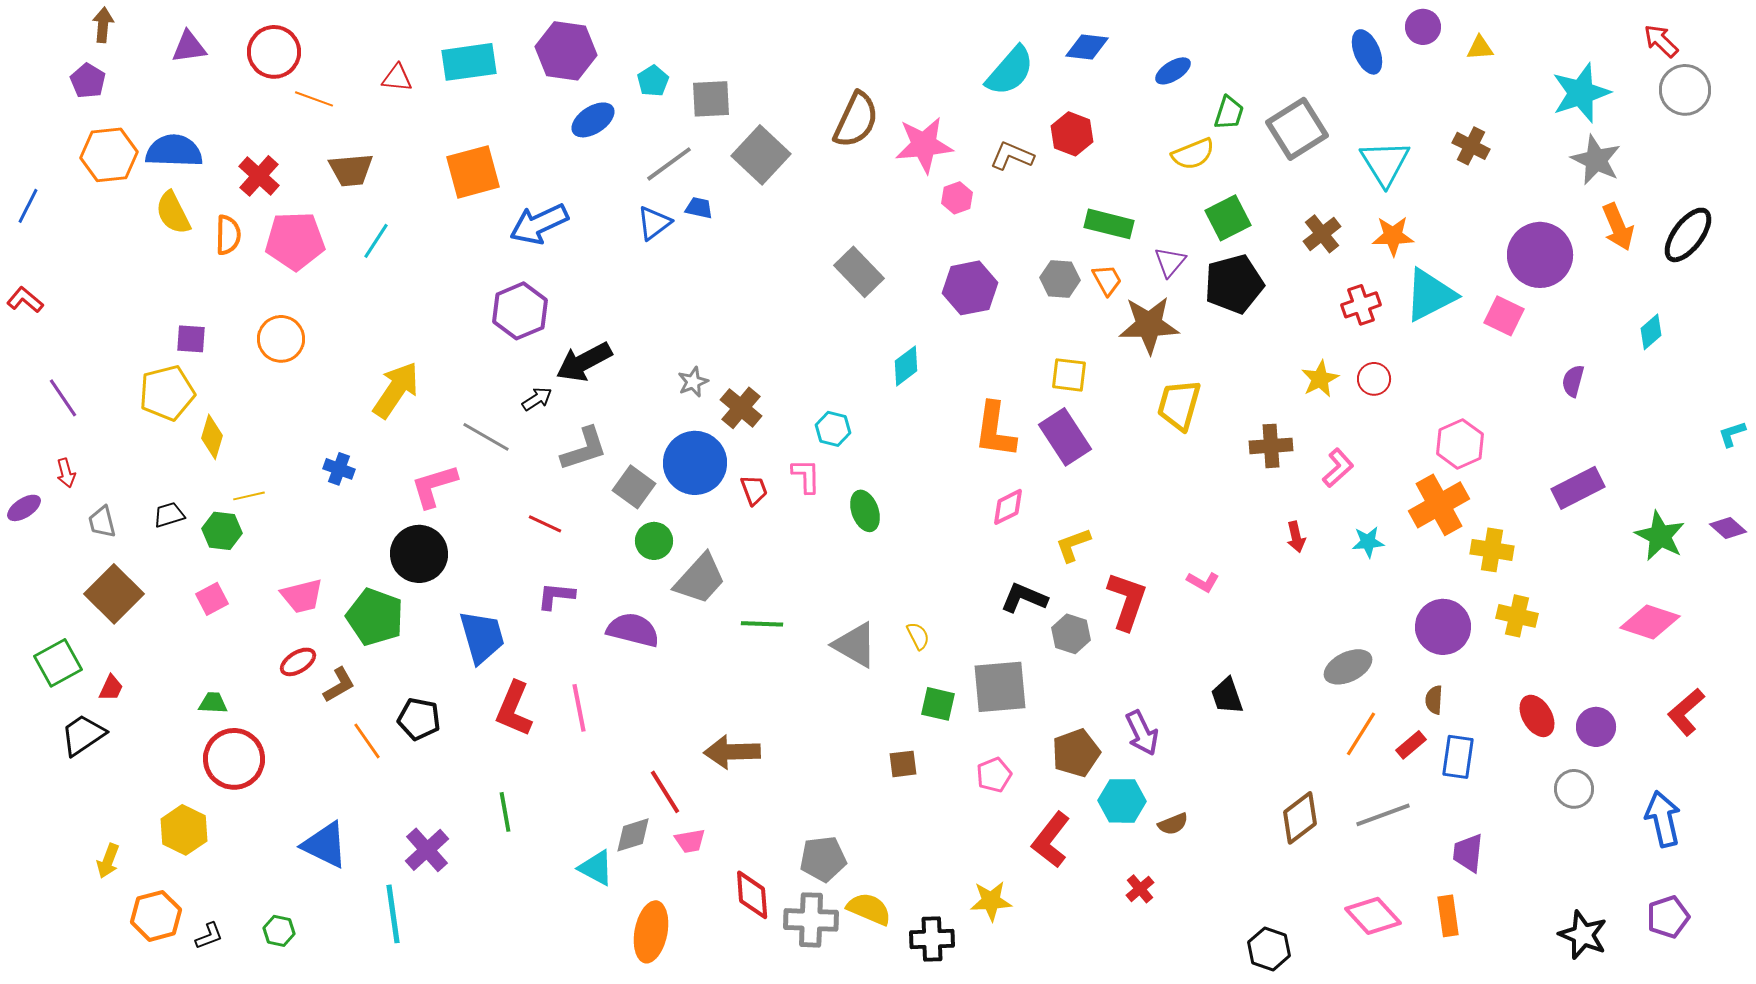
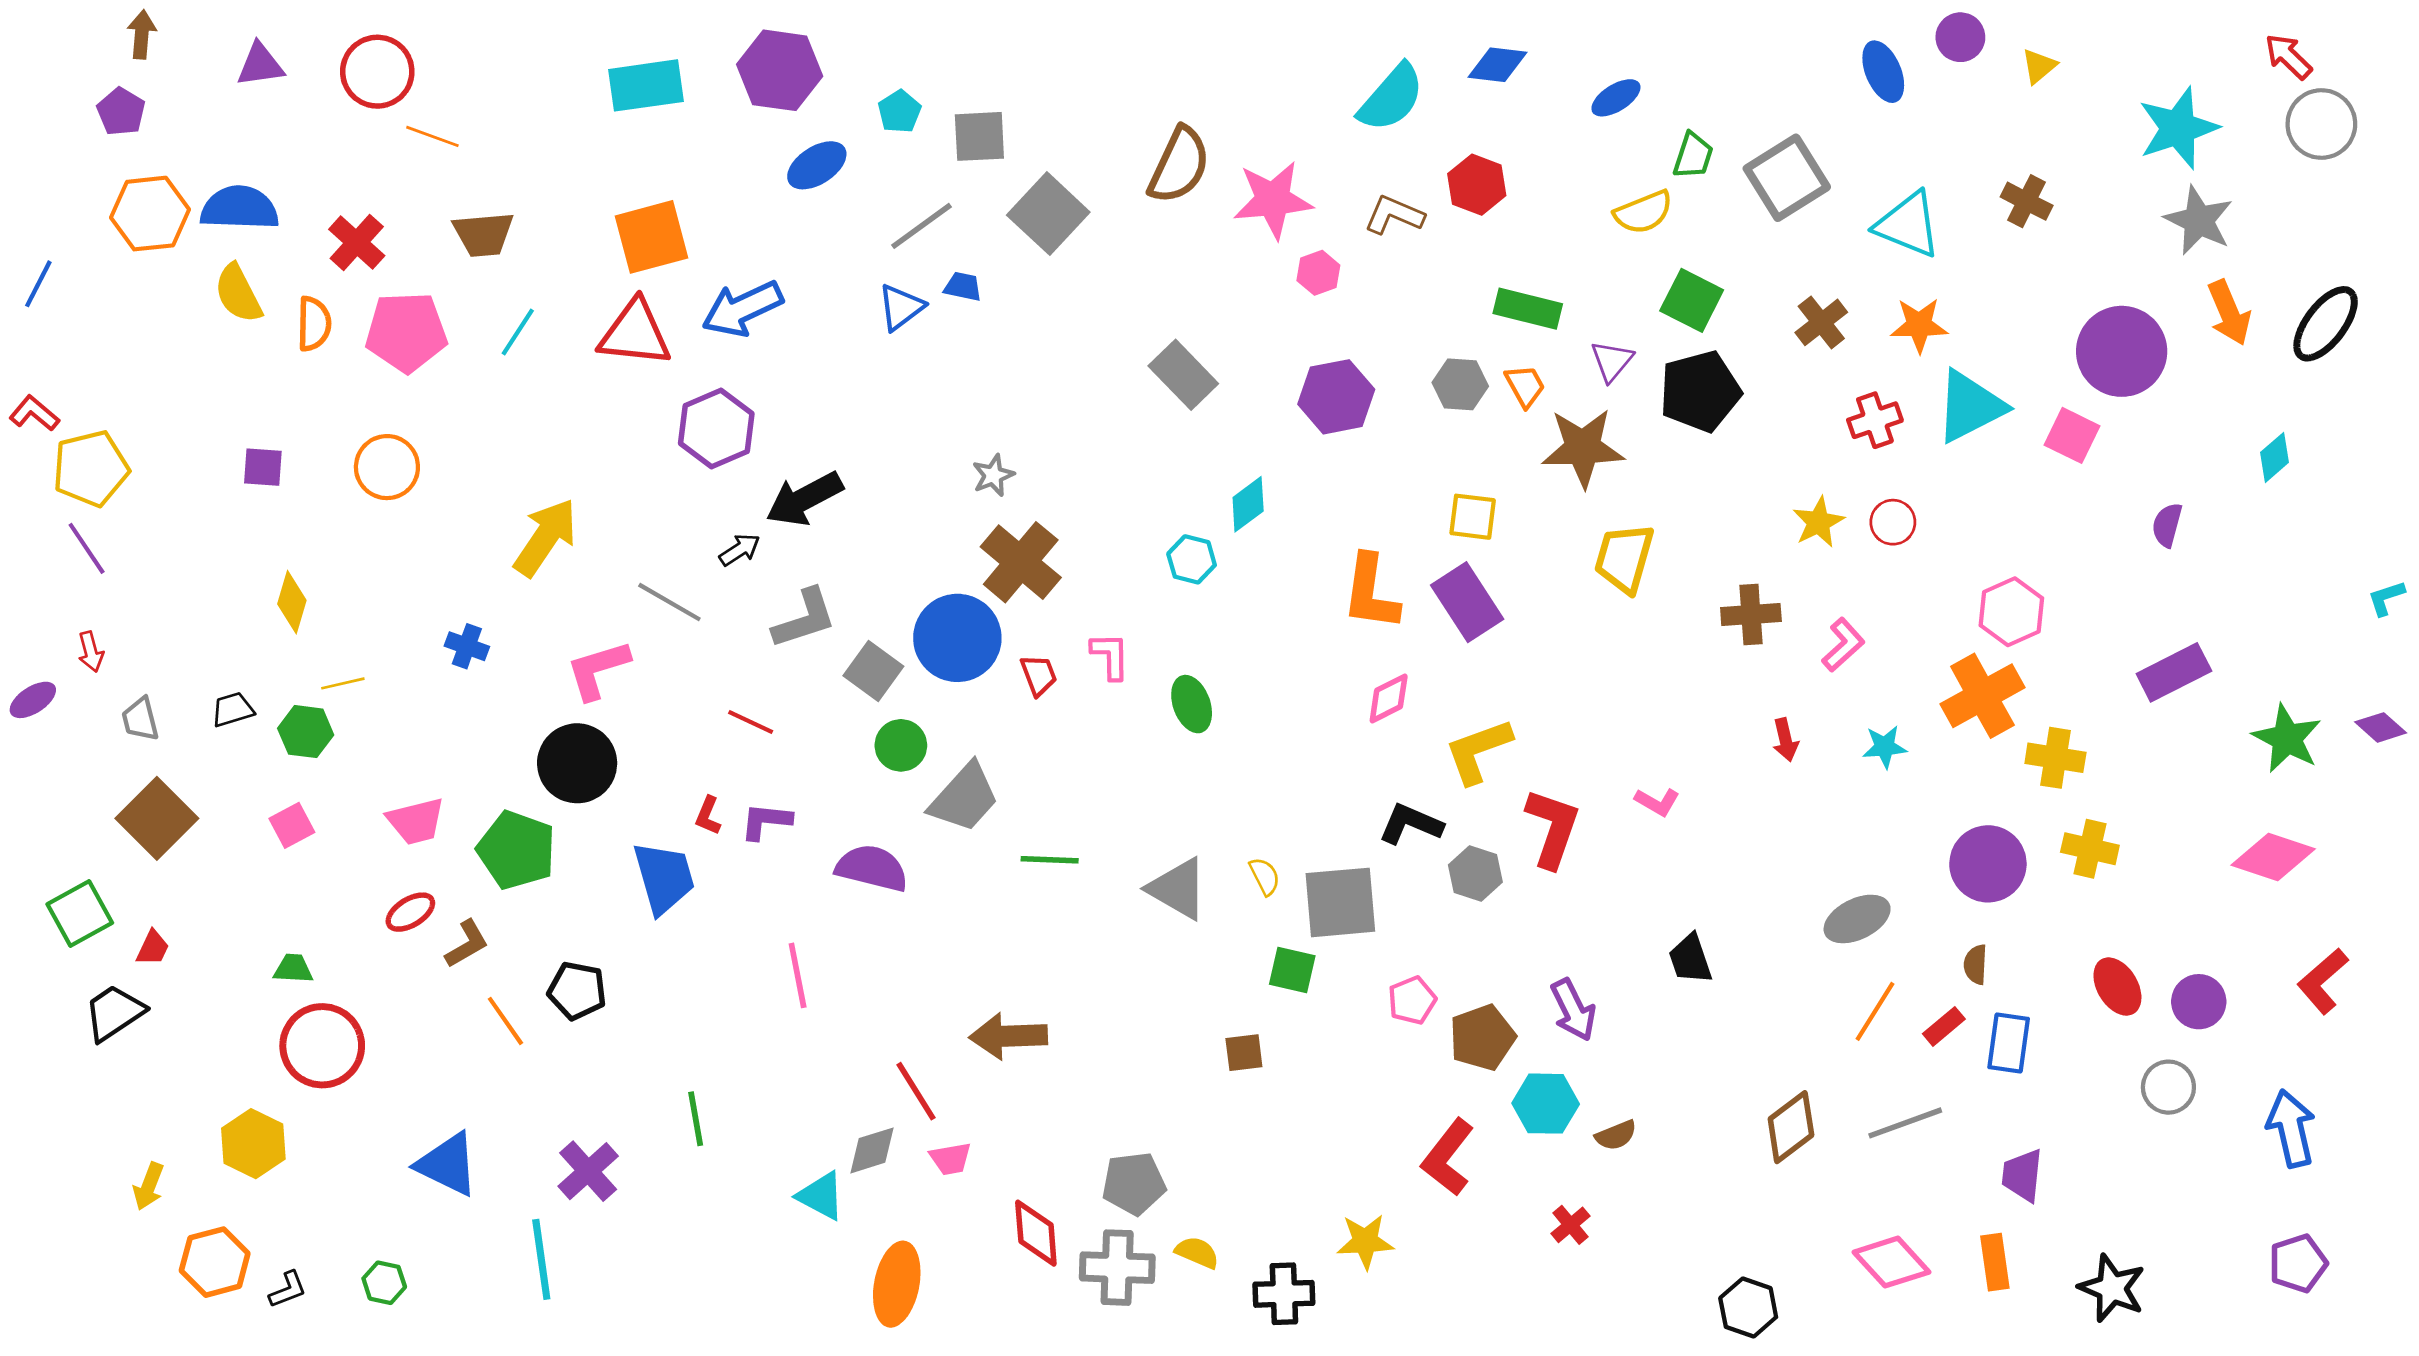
yellow triangle: (1480, 48) -> (2039, 66), turned -36
red triangle: (397, 78) -> (635, 333), moved, size x1.8
cyan triangle: (1385, 163) -> (1908, 225), turned -36
green square: (1228, 218) -> (1692, 300), turned -36
gray star: (693, 382) -> (993, 475), moved
yellow pentagon: (167, 393) -> (91, 468), moved
brown cross: (741, 408) -> (1021, 562), size x1.4
cyan hexagon: (833, 429) -> (1192, 559), moved
yellow L-shape: (1073, 545) -> (1478, 751), size x1.4
gray square: (1000, 687) -> (1340, 902), moved
red L-shape: (514, 709) -> (708, 816), moved, size x0.5
pink pentagon: (994, 775) -> (1412, 1000), moved
yellow semicircle: (869, 909) -> (1197, 1252), size x0.7
black star: (1583, 935) -> (2112, 1288), moved

